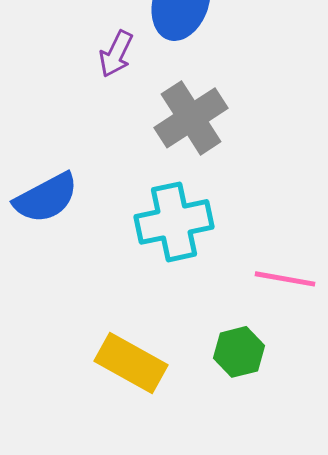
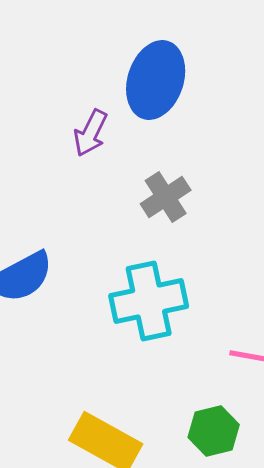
gray cross: (191, 118) -> (166, 197), size x0.7

